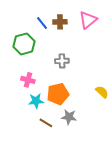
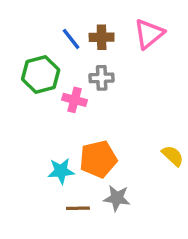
gray cross: (62, 61) -> (102, 78), moved
pink cross: (28, 80) -> (74, 100), moved
brown line: (46, 123) -> (78, 208), turned -32

